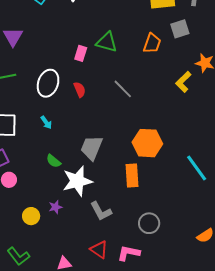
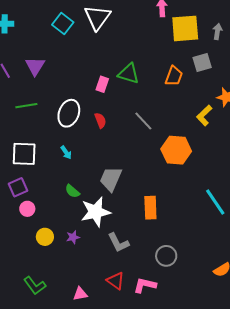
orange hexagon: (147, 143) -> (176, 150), moved
yellow circle: (31, 216) -> (45, 237), moved

